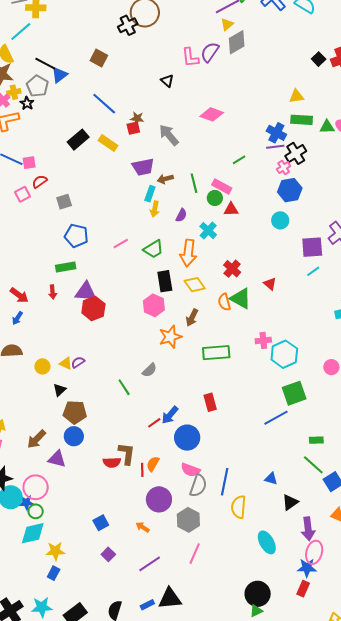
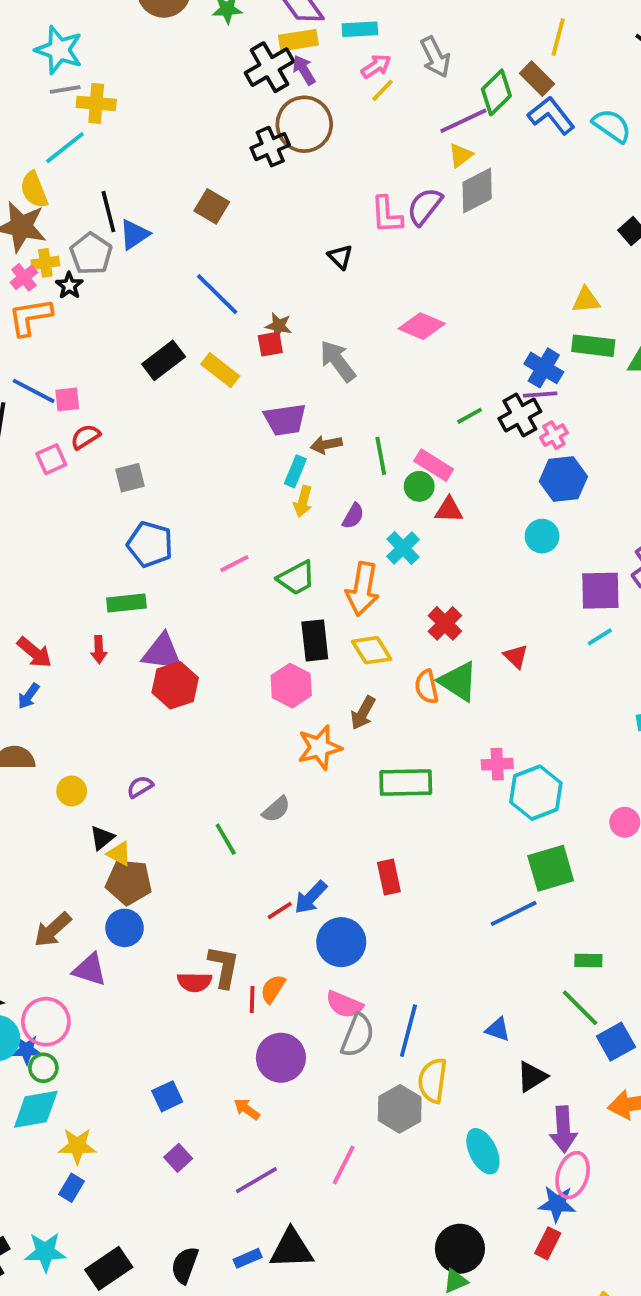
black line: (45, 64) -> (108, 212), turned 45
black cross: (296, 153) -> (520, 415), moved
yellow triangle: (66, 363) -> (119, 854), moved
gray hexagon: (188, 520) -> (400, 1109), moved

